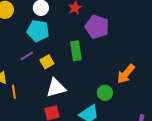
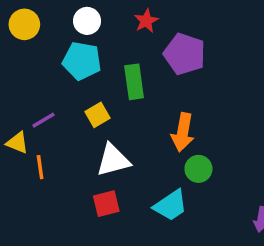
green rectangle: (76, 51) -> (134, 82), moved
purple line: (27, 56) -> (44, 120), moved
orange arrow: (126, 74) -> (183, 132), moved, turned -30

